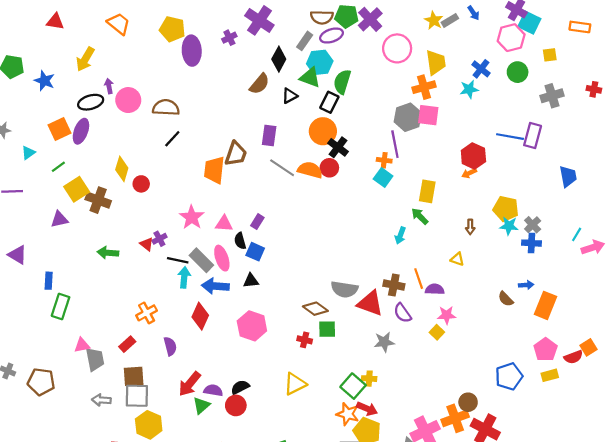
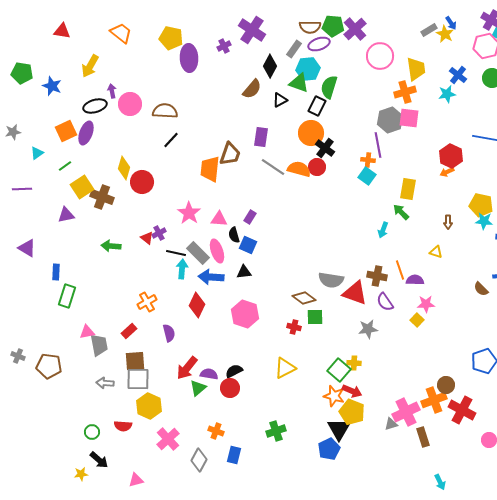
yellow star: (434, 20) -> (445, 34), moved
red circle: (141, 184) -> (142, 182), size x1.5

